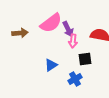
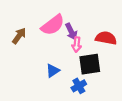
brown arrow: (20, 33) -> (19, 36), turned -49
black square: (85, 59) -> (90, 64), size x1.5

